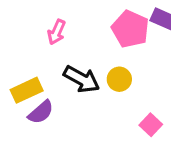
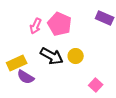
pink pentagon: (130, 29) -> (60, 24), moved
purple semicircle: (41, 112) -> (26, 77), turned 72

